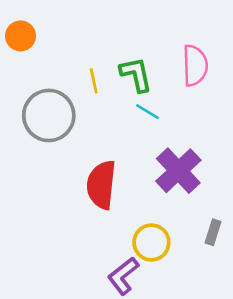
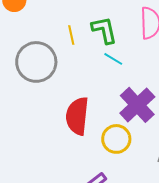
yellow circle: (151, 243) -> (116, 139), moved

